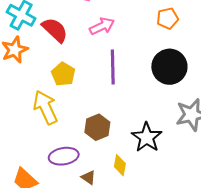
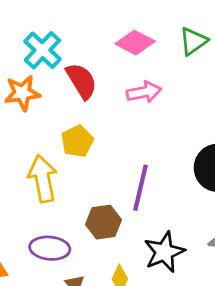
purple line: (113, 67) -> (140, 188), moved

